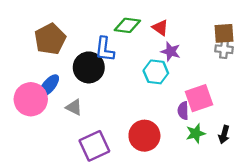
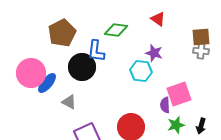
red triangle: (160, 28) -> (158, 19), moved
brown pentagon: (50, 39) -> (62, 33), moved
pink circle: (31, 99) -> (31, 73), moved

